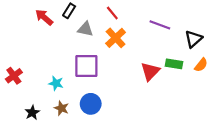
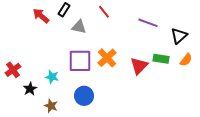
orange cross: (116, 38) -> (107, 58), moved
brown star: (61, 108) -> (51, 106), moved
black star: (32, 113) -> (30, 89), moved

